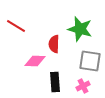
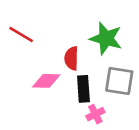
black rectangle: (55, 82) -> (83, 89), moved
pink cross: (83, 86) -> (95, 114), moved

